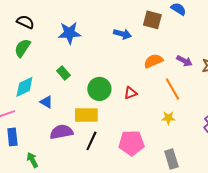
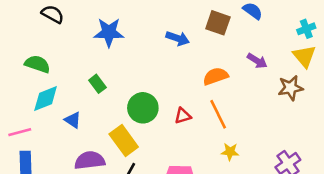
green semicircle: (22, 48) -> (37, 64), moved, turned 72
purple arrow: (184, 61) -> (257, 61), moved
orange line: (172, 89) -> (218, 114), moved
yellow rectangle: (86, 115) -> (124, 140), turned 50

